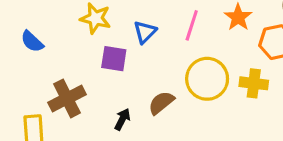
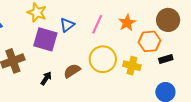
purple square: (114, 59) -> (45, 39), size x1.4

